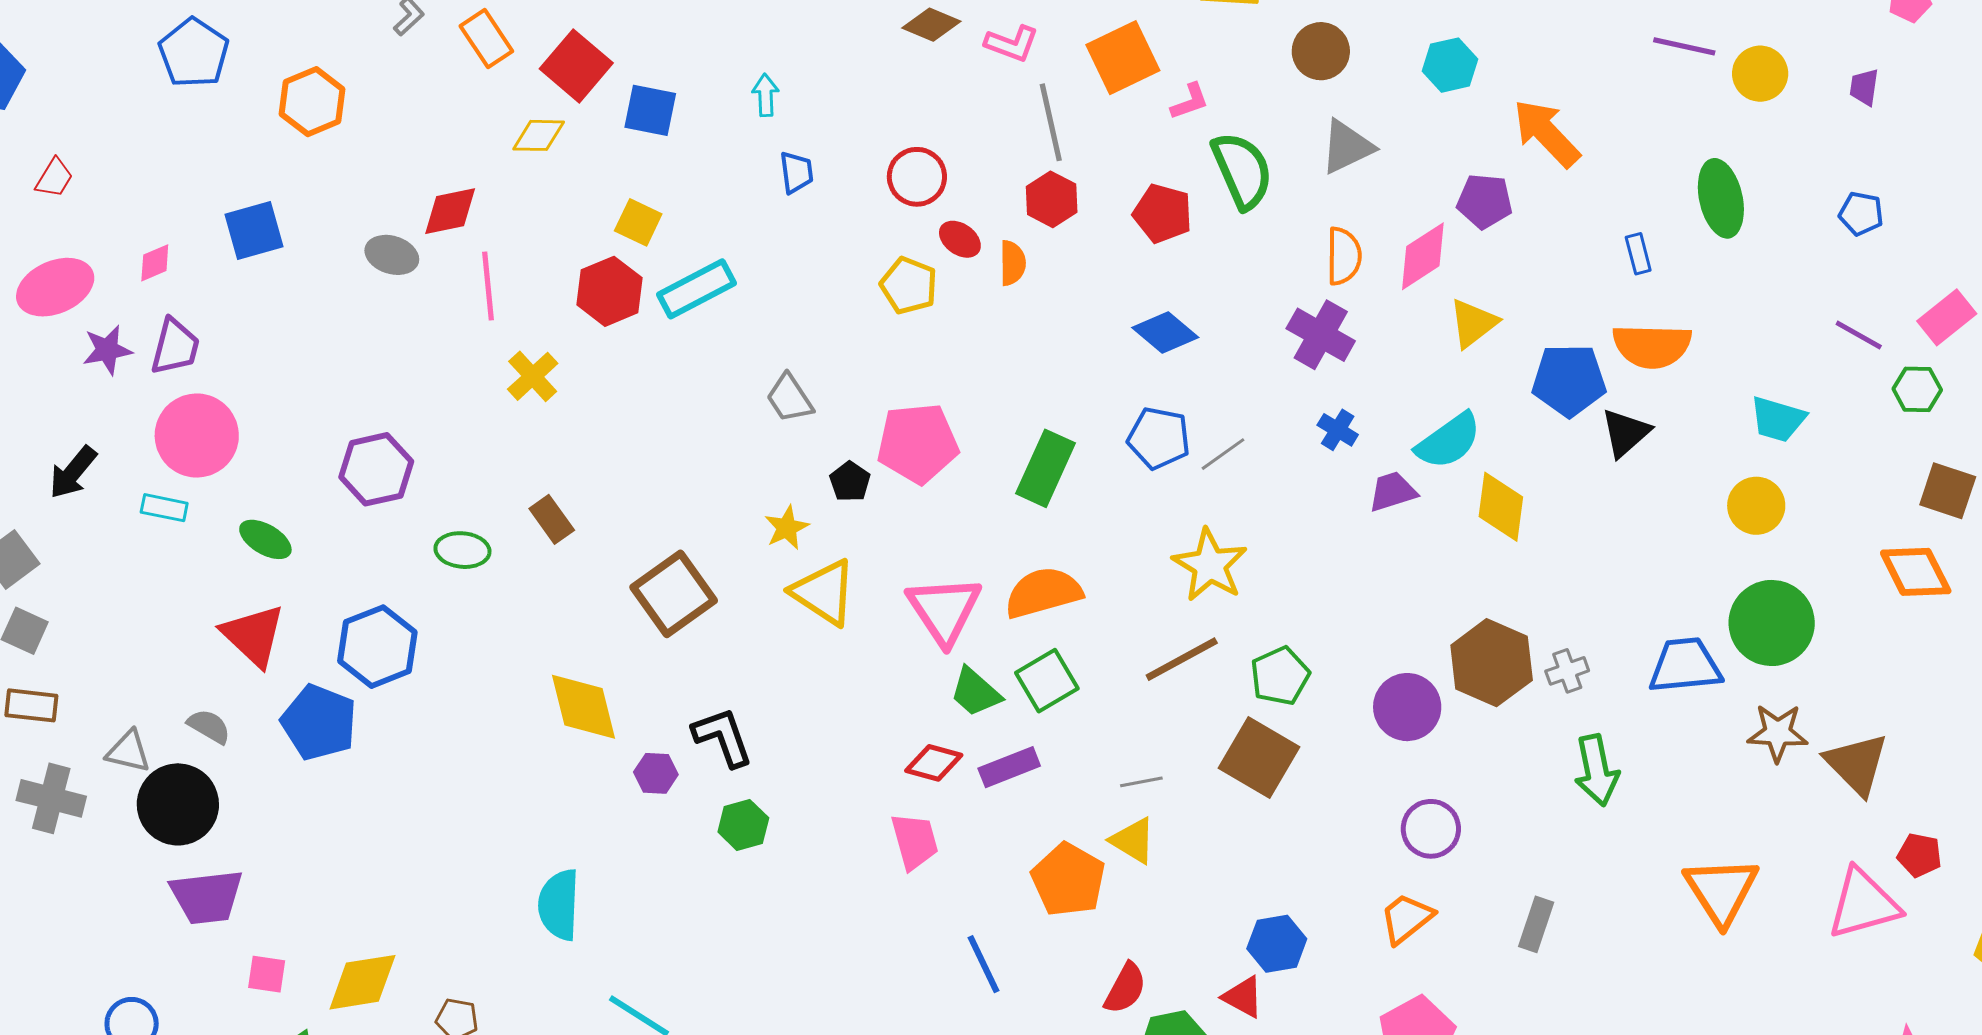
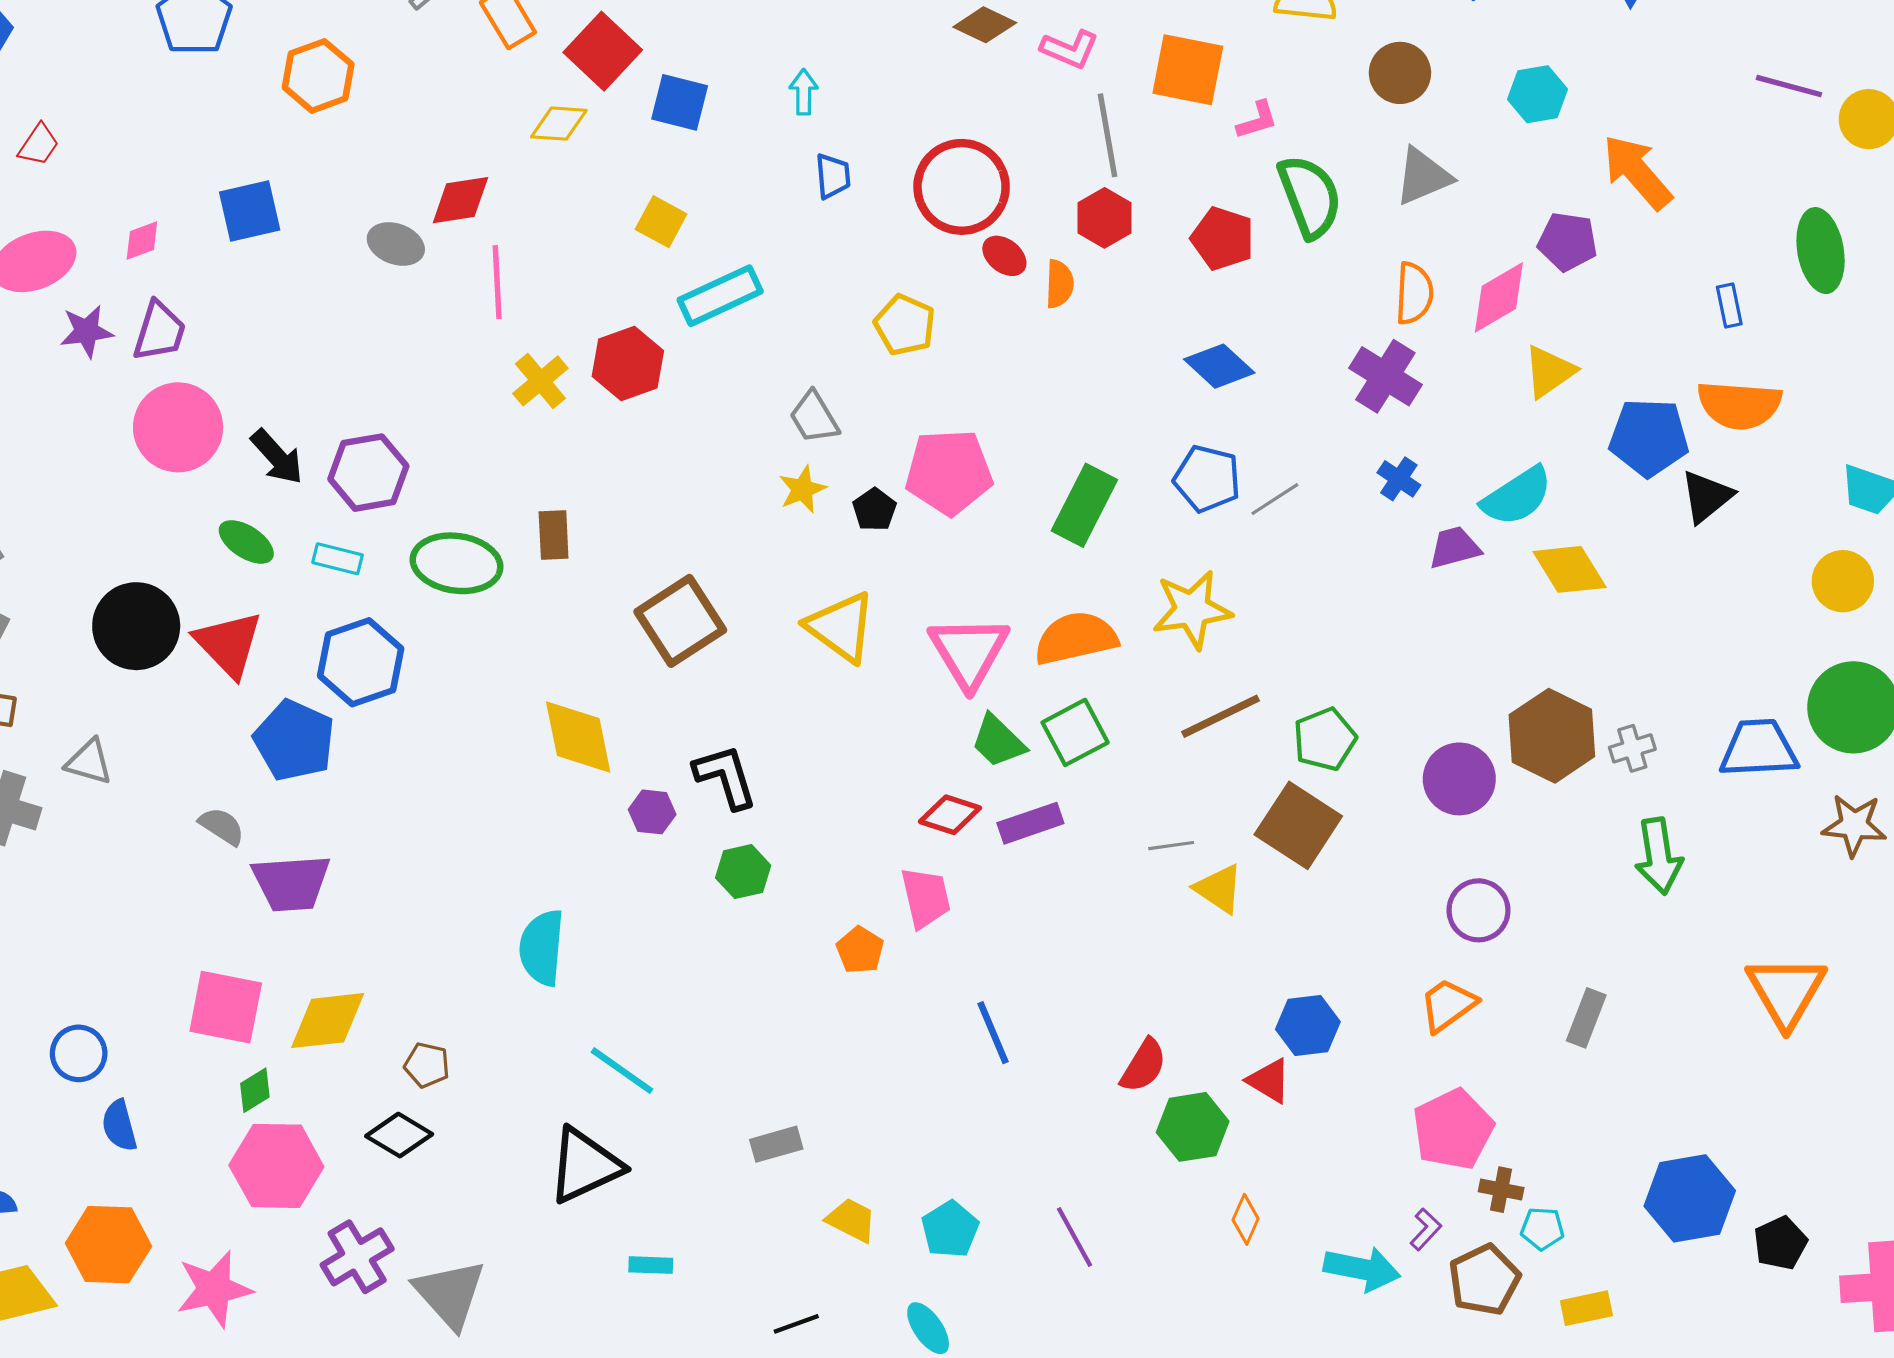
orange square: (1123, 58) -> (1188, 70), turned 34
red circle: (917, 177) -> (962, 187), size x1.5
yellow pentagon: (909, 286) -> (905, 325), moved
red hexagon: (610, 291) -> (628, 364), moved
black arrow: (73, 472) -> (277, 457), moved, turned -84
yellow diamond: (1501, 507) -> (1570, 569), turned -42
cyan rectangle: (164, 508) -> (338, 559), moved
brown rectangle: (552, 519) -> (554, 535), turned 30
yellow star: (787, 528) -> (802, 489), moved
green ellipse: (462, 550) -> (457, 563), size x1.5
yellow star: (1210, 565) -> (1192, 610), moved, turned 30
gray semicircle: (209, 726) -> (222, 826), moved
black circle: (178, 804) -> (136, 626), moved
yellow triangle: (1133, 841) -> (1219, 889), moved
orange pentagon: (1068, 880) -> (860, 950), moved, size x0.6
purple trapezoid: (207, 897) -> (291, 883), moved
pink square: (267, 974) -> (226, 1007), size x1.8

